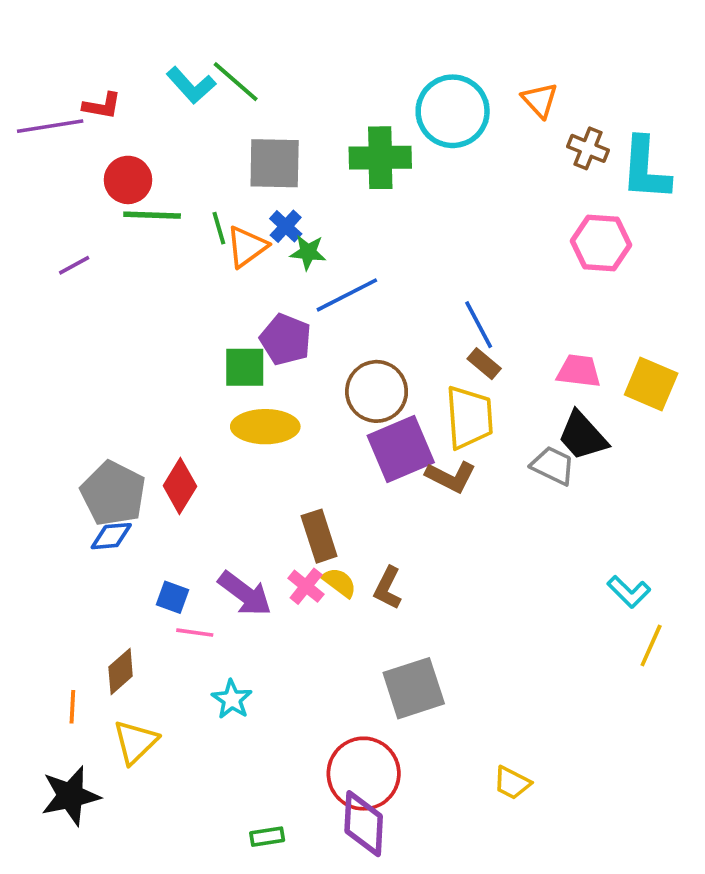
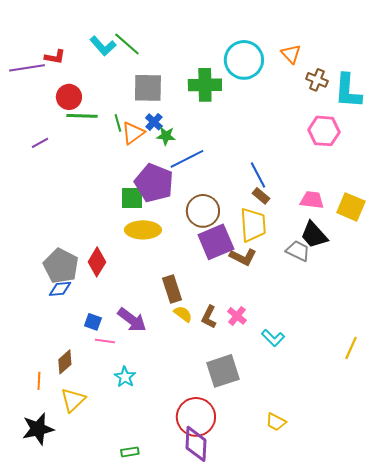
purple pentagon: (286, 339) -> (154, 183), size x1.4
pink cross: (306, 586) -> (237, 316), moved
cyan L-shape: (629, 592) -> (273, 338), moved
green rectangle: (267, 837) -> (130, 452), moved

